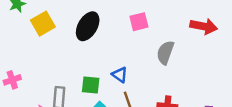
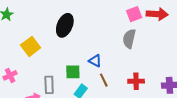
pink square: (139, 22) -> (134, 14), moved
yellow square: (43, 24) -> (31, 46), moved

